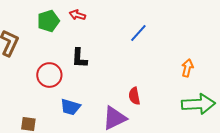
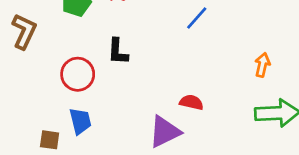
red semicircle: (134, 96) -> (191, 102), turned 114
blue trapezoid: (70, 107) -> (80, 121), moved, turned -120

